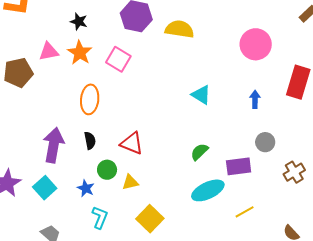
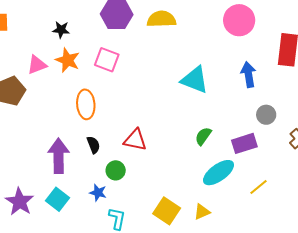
cyan triangle: (201, 95) -> (195, 80), size x1.4
blue arrow: (255, 99) -> (248, 75), size x1.4
yellow triangle: (130, 182) -> (202, 212), moved

